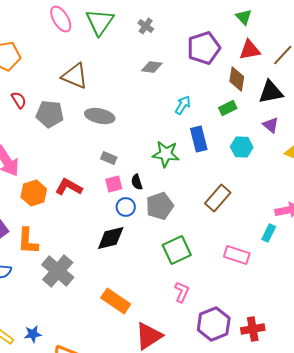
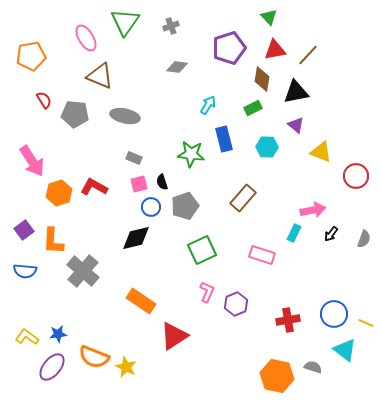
pink ellipse: (61, 19) -> (86, 38), moved
gray cross: (146, 26) -> (171, 26), turned 35
purple hexagon: (214, 324) -> (236, 304), moved, size x0.7
red cross: (253, 329) -> (288, 320), moved

